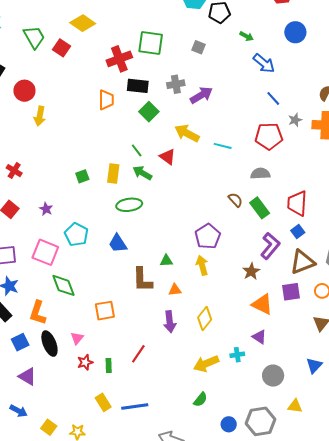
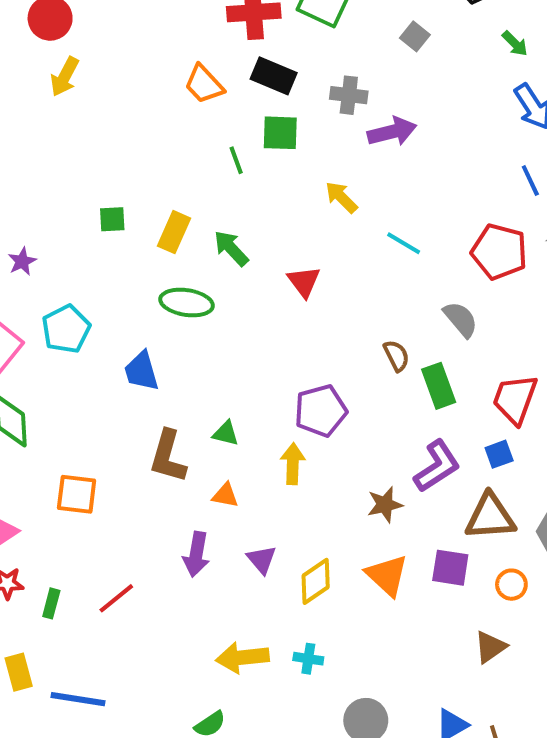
orange trapezoid: (106, 100) -> (204, 84), turned 120
green square: (149, 112) -> (280, 133), turned 30
yellow arrow: (187, 133) -> (341, 197), size x0.7
green line: (137, 150) -> (236, 160), moved
red triangle: (168, 157) -> (304, 282), moved
gray semicircle: (260, 174) -> (461, 319), turned 36
yellow diamond: (205, 318) -> (316, 581), moved
purple triangle: (259, 337) -> (262, 560), moved

